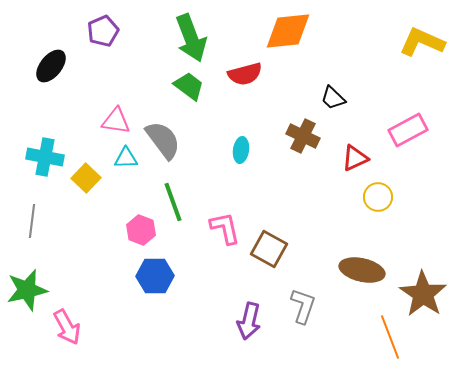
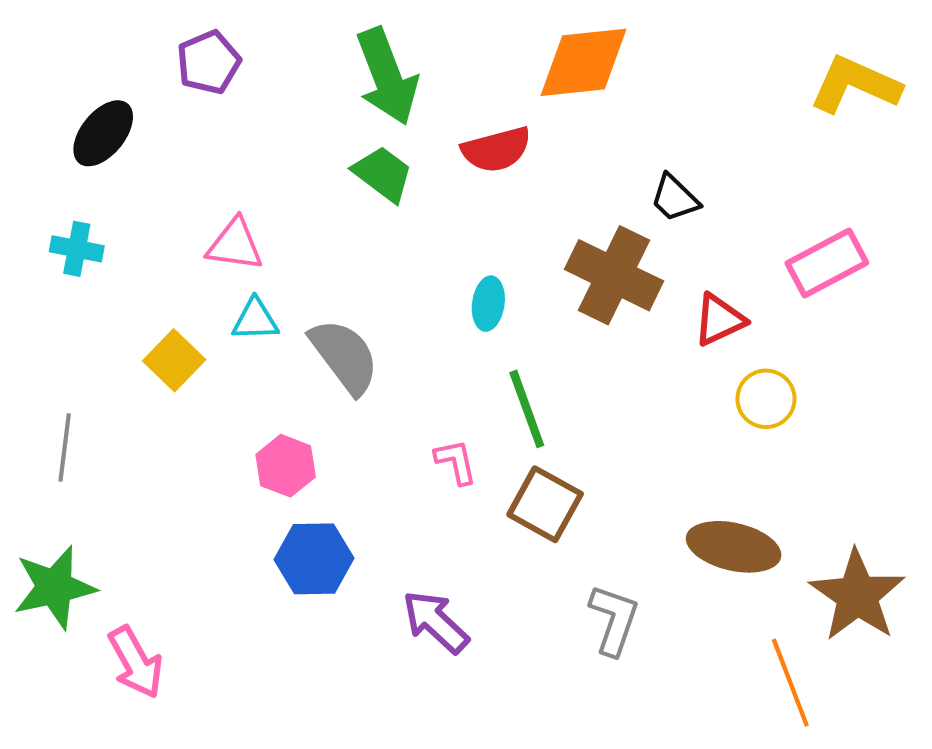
brown cross: (303, 136) -> (614, 275), size x1.4
gray semicircle: (163, 140) -> (344, 356), moved
cyan cross: (45, 157) -> (77, 249), moved, size x0.7
green line: (173, 202) -> (527, 409), moved
pink L-shape: (225, 228) -> (456, 462), size x0.7
purple arrow: (249, 321) -> (436, 622), moved, turned 120

